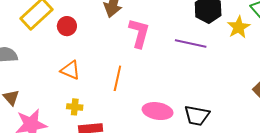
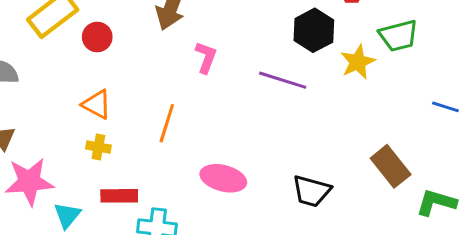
pink L-shape: (139, 33) -> (206, 57), size x0.7
yellow cross: (75, 107) -> (98, 147), moved
black trapezoid: (197, 115) -> (311, 191), moved

